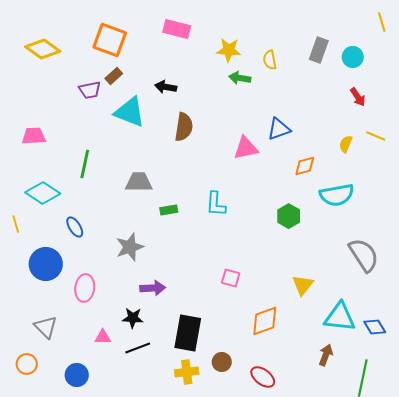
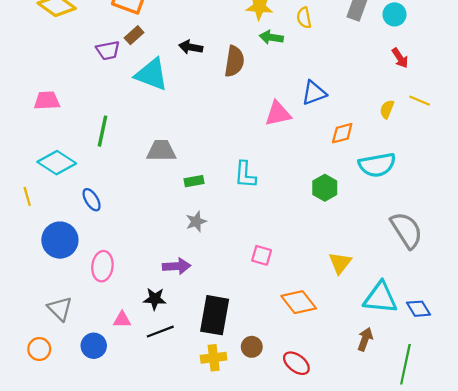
brown semicircle: (184, 127) -> (234, 61), moved
gray star: (130, 247) -> (196, 222), moved, size x0.7
orange diamond: (265, 321) -> (299, 302), turned 72
blue circle: (77, 375) -> (94, 346), moved

